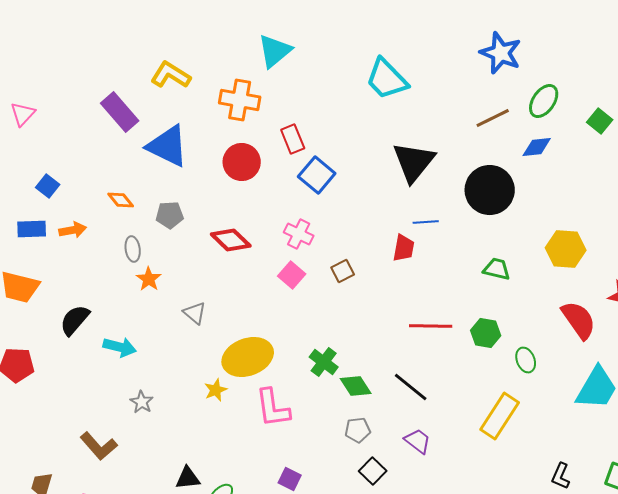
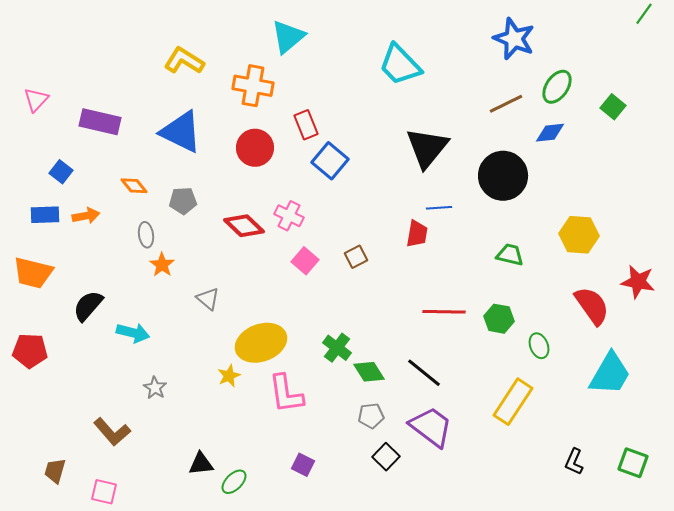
purple rectangle: (120, 112) -> (100, 122), moved, turned -36
pink cross: (299, 234) -> (289, 216), moved
purple trapezoid: (418, 441) -> (431, 427), size x1.6

